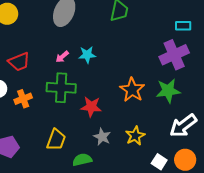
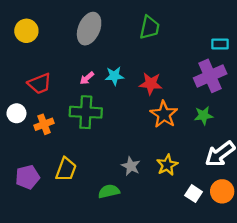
green star: (168, 91) -> (203, 115), size x0.7
red star: (91, 107) -> (151, 84), moved
yellow trapezoid: (56, 140) -> (66, 169), moved

